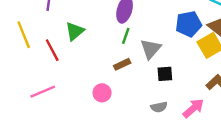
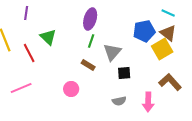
green triangle: (75, 31) -> (48, 37), turned -36
brown rectangle: (122, 64) -> (88, 65), turned 56
pink arrow: (193, 108) -> (148, 102), turned 132

